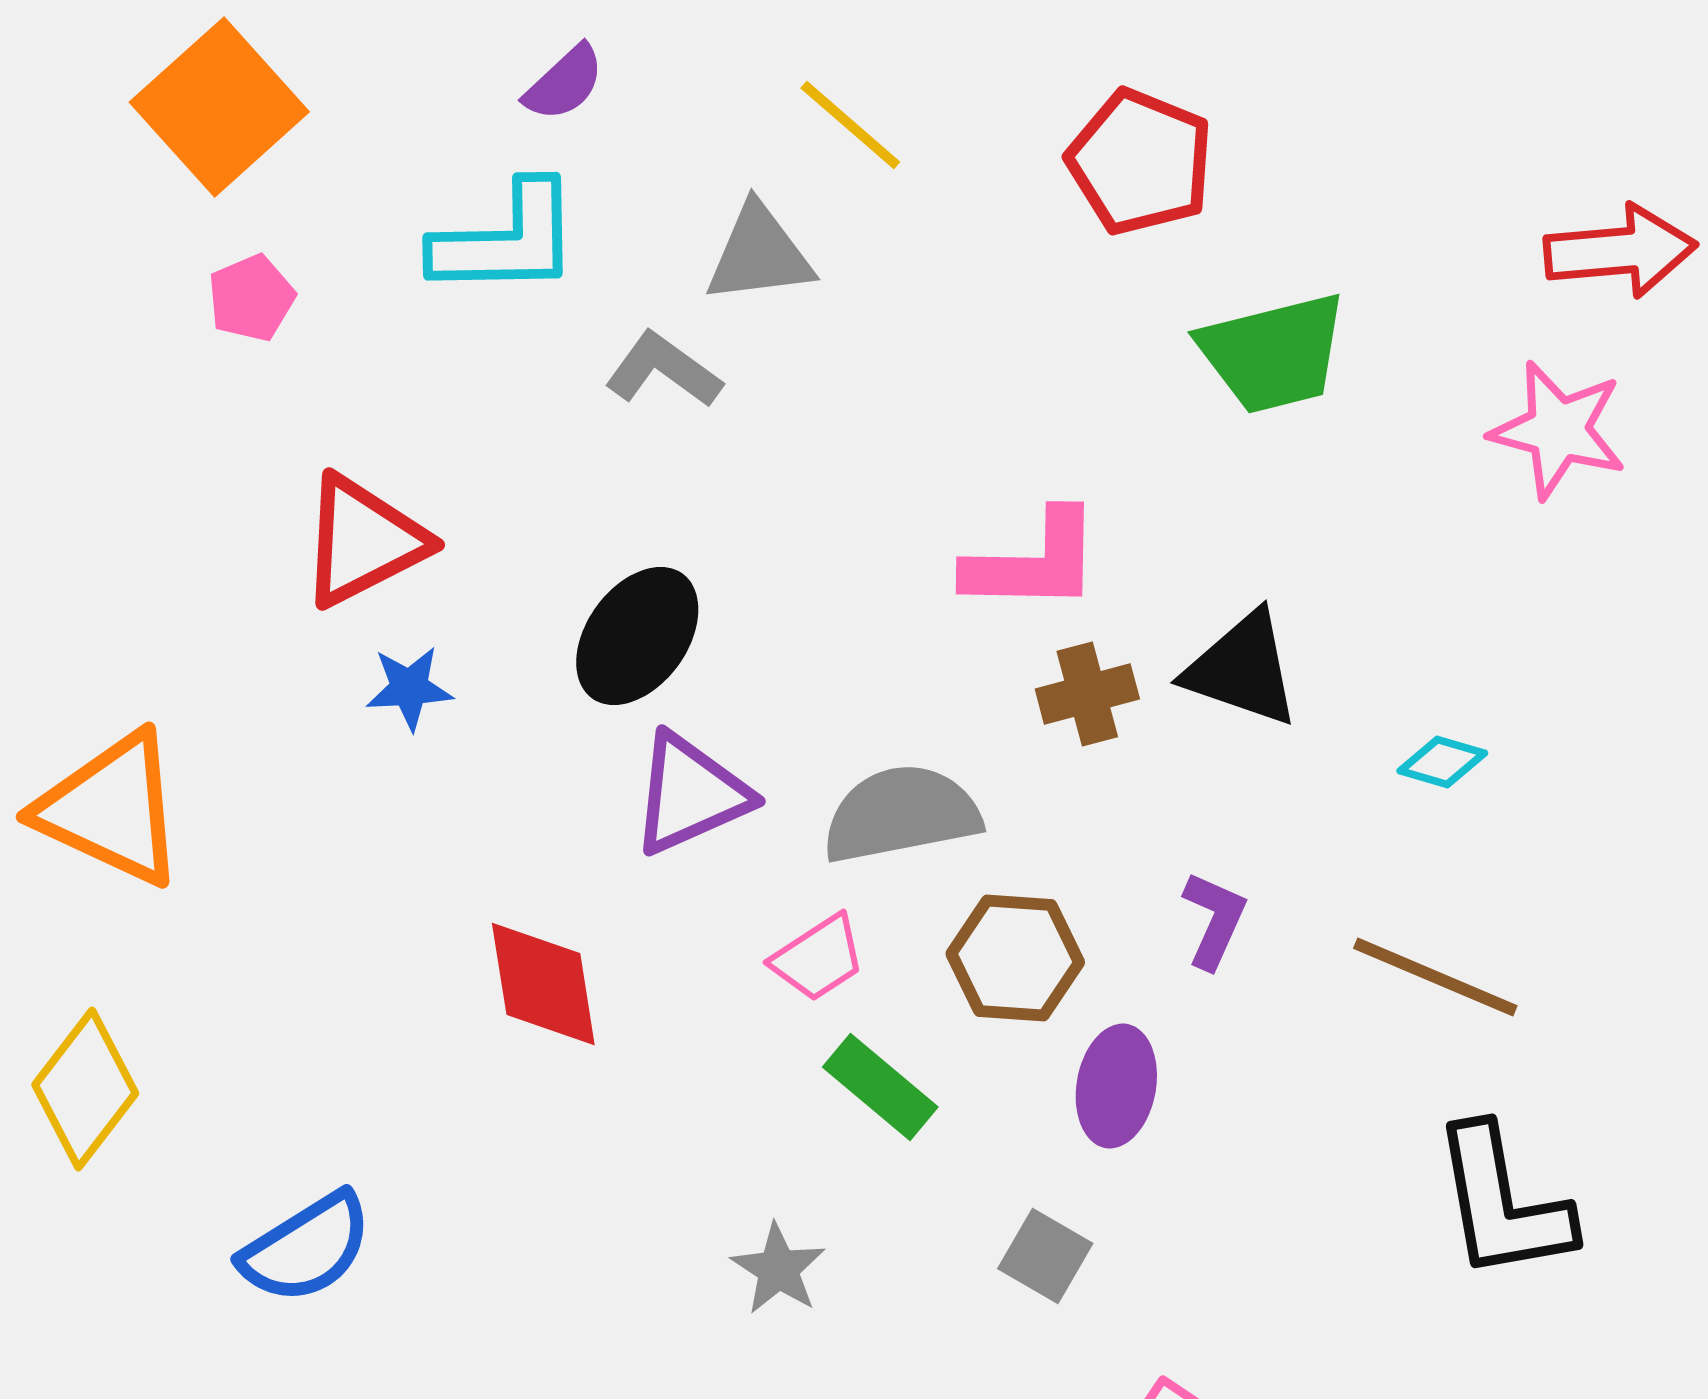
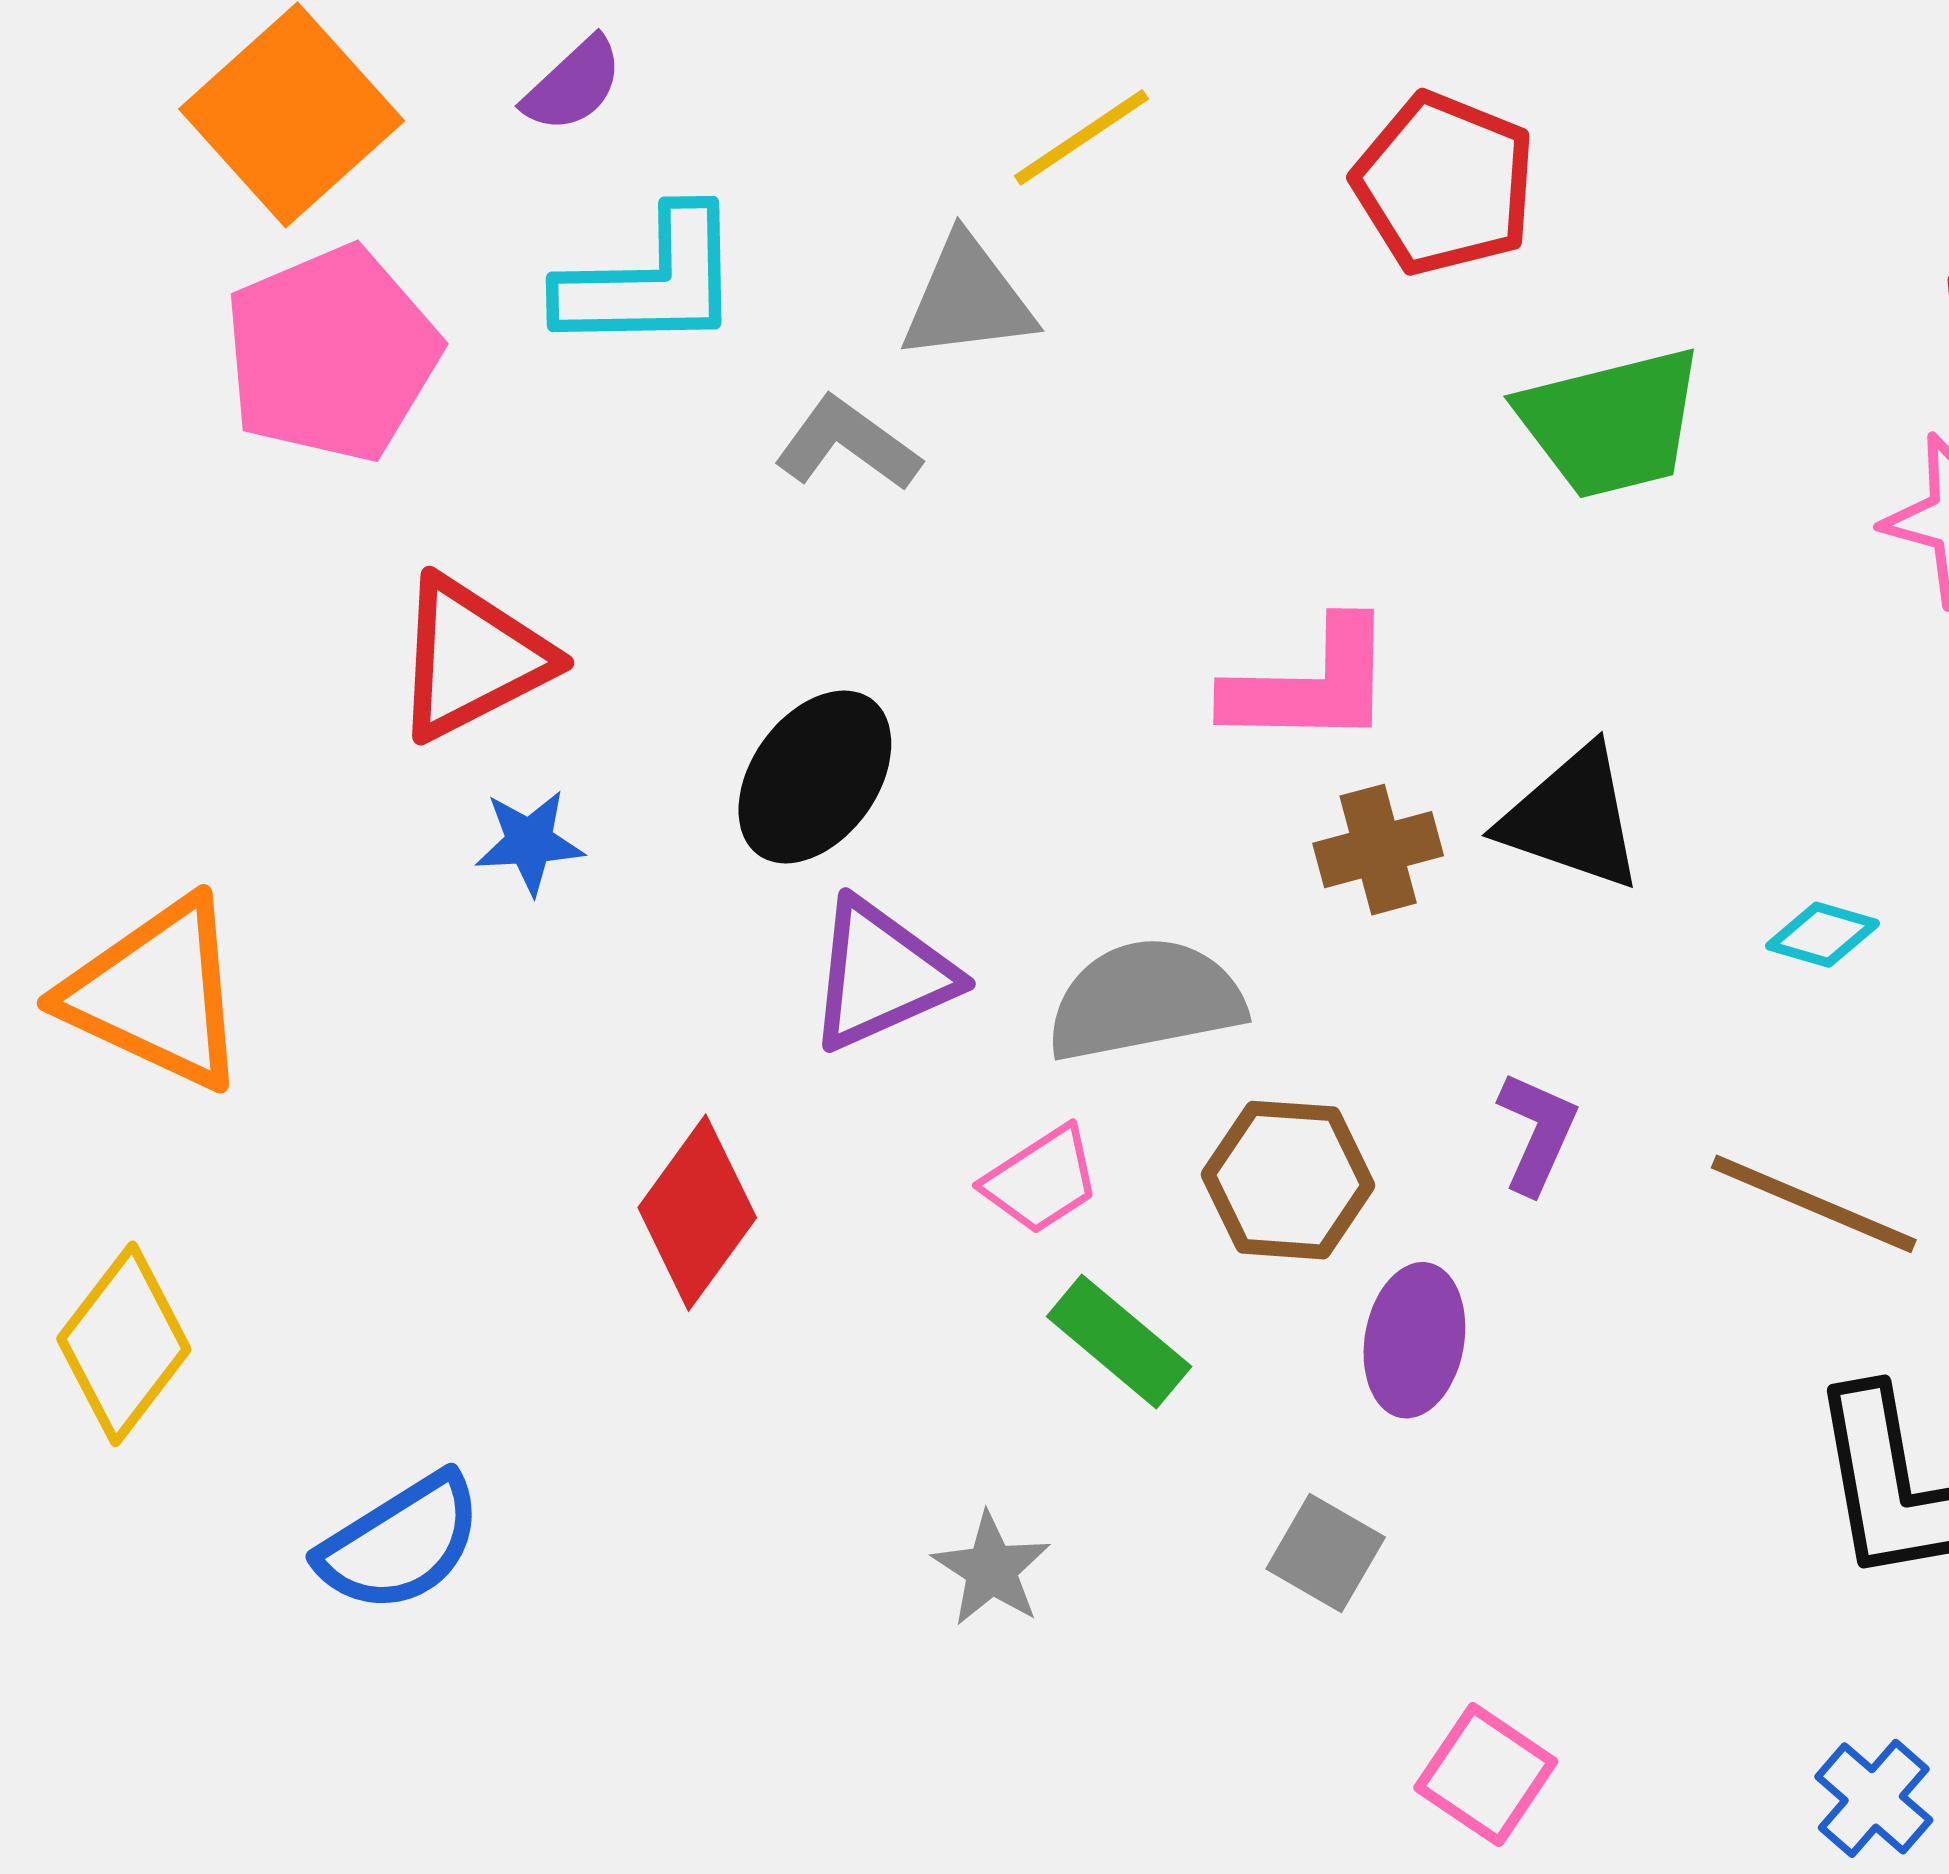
purple semicircle: (564, 83) -> (573, 85), moved
yellow line: (850, 125) -> (1081, 137), turned -75
pink pentagon: (251, 298) -> (332, 354), size x2.0
red diamond: (543, 984) -> (697, 1213), turned 45

